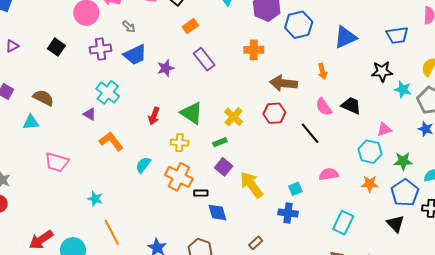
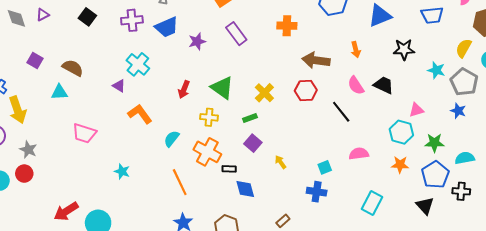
black star: (382, 71) -> (404, 49), moved
yellow arrow: (251, 185) -> (280, 162), size x0.5
orange line: (112, 232) -> (180, 182), moved

